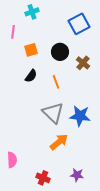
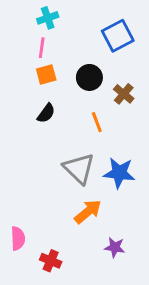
pink line: (13, 32) -> (42, 48), moved
orange line: (56, 82) -> (97, 122), moved
purple star: (77, 175) -> (115, 247), moved
red cross: (43, 178) -> (51, 261), moved

